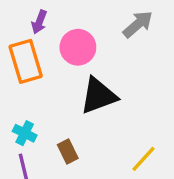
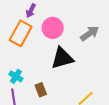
gray arrow: (138, 24) -> (90, 33), moved
orange rectangle: (26, 61) -> (21, 33), turned 40

